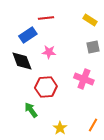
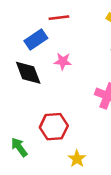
red hexagon: (46, 87) -> (54, 127), moved
green arrow: (31, 110) -> (19, 147), moved

